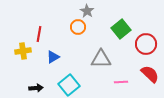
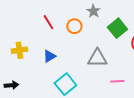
gray star: (87, 11) -> (93, 11), moved
red line: (39, 34) -> (48, 22), moved, turned -42
black arrow: (36, 88) -> (11, 85), moved

